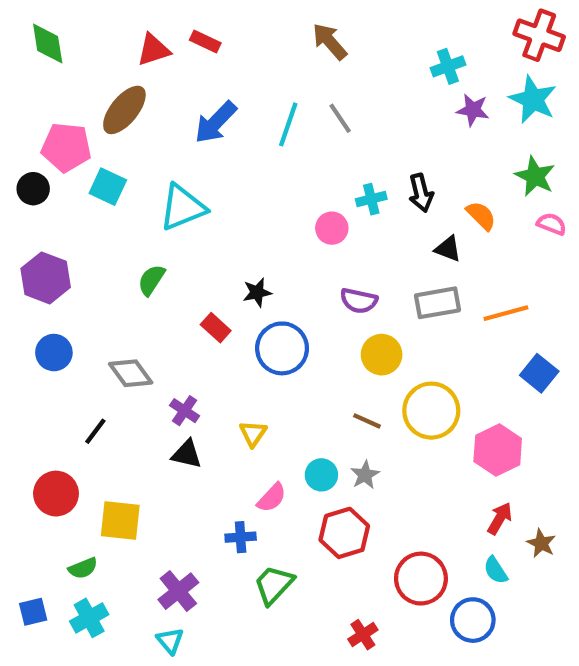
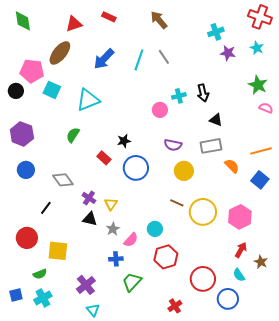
red rectangle: (205, 41) -> (109, 17), moved
cyan star: (533, 100) -> (257, 48), size x0.6
orange semicircle: (481, 216) -> (232, 166), moved
orange line: (506, 313) -> (261, 151), moved
yellow circle: (431, 411) -> (203, 212), moved
yellow triangle: (253, 433) -> (111, 204), moved
gray star: (365, 475) -> (113, 229), moved
cyan triangle: (170, 641) -> (93, 310), moved

